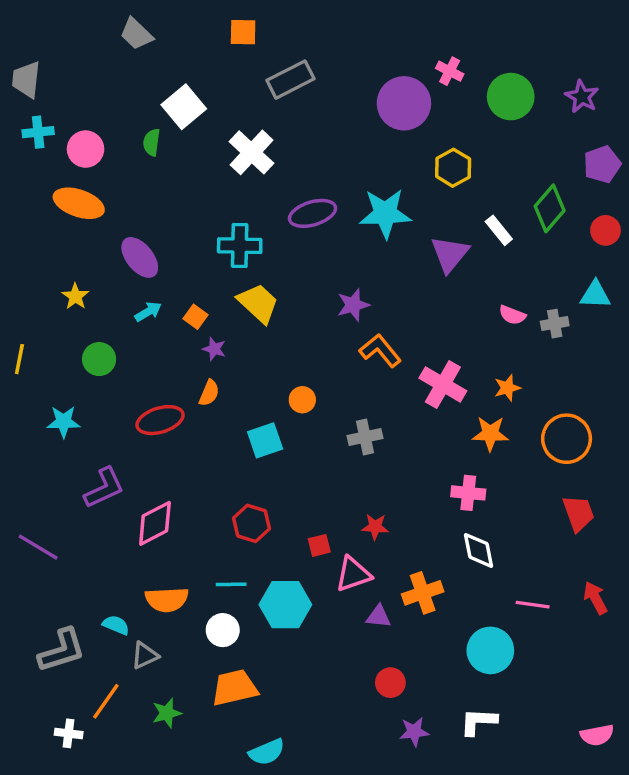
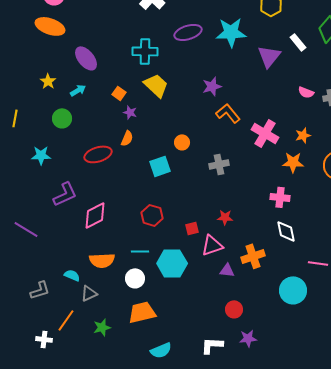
cyan arrow: (148, 312) -> (78, 90), moved
gray L-shape: (62, 650) -> (40, 290), size x0.7
white L-shape: (478, 722) -> (212, 345), moved

